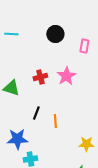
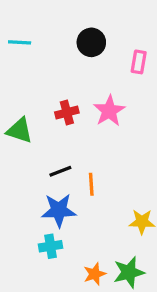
black line: (36, 113) -> (60, 171), turned 48
blue star: (17, 139) -> (59, 210), moved

